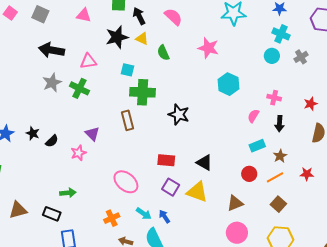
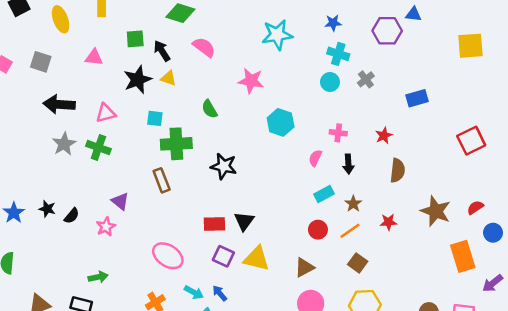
green semicircle: (163, 53) -> (209, 109), moved
black triangle: (204, 163) -> (244, 221), moved, turned 42

